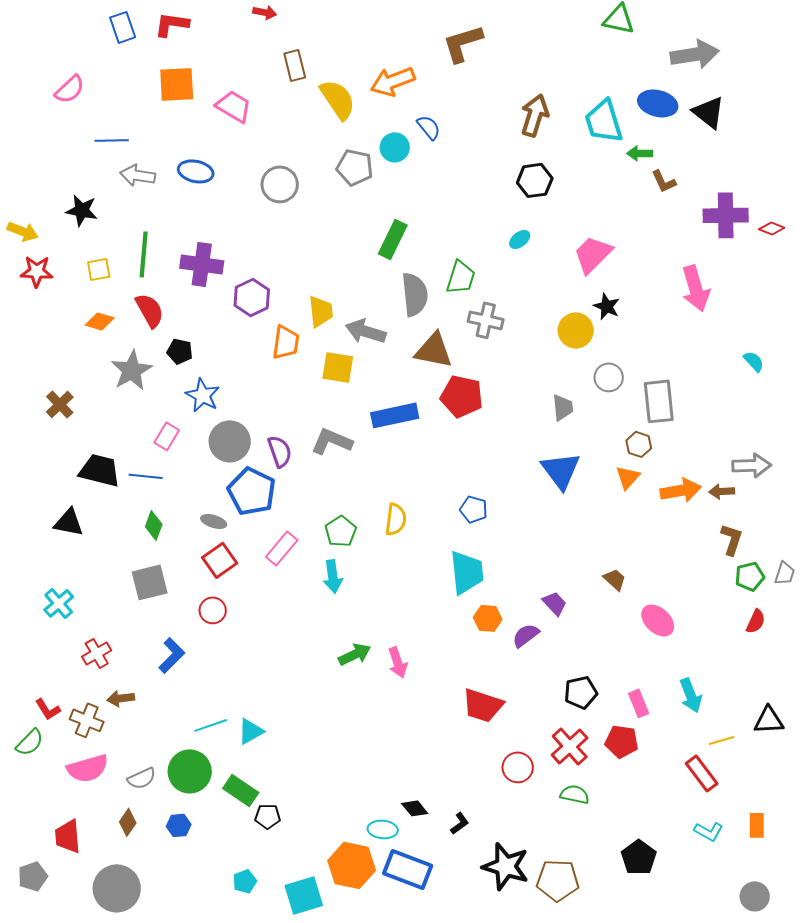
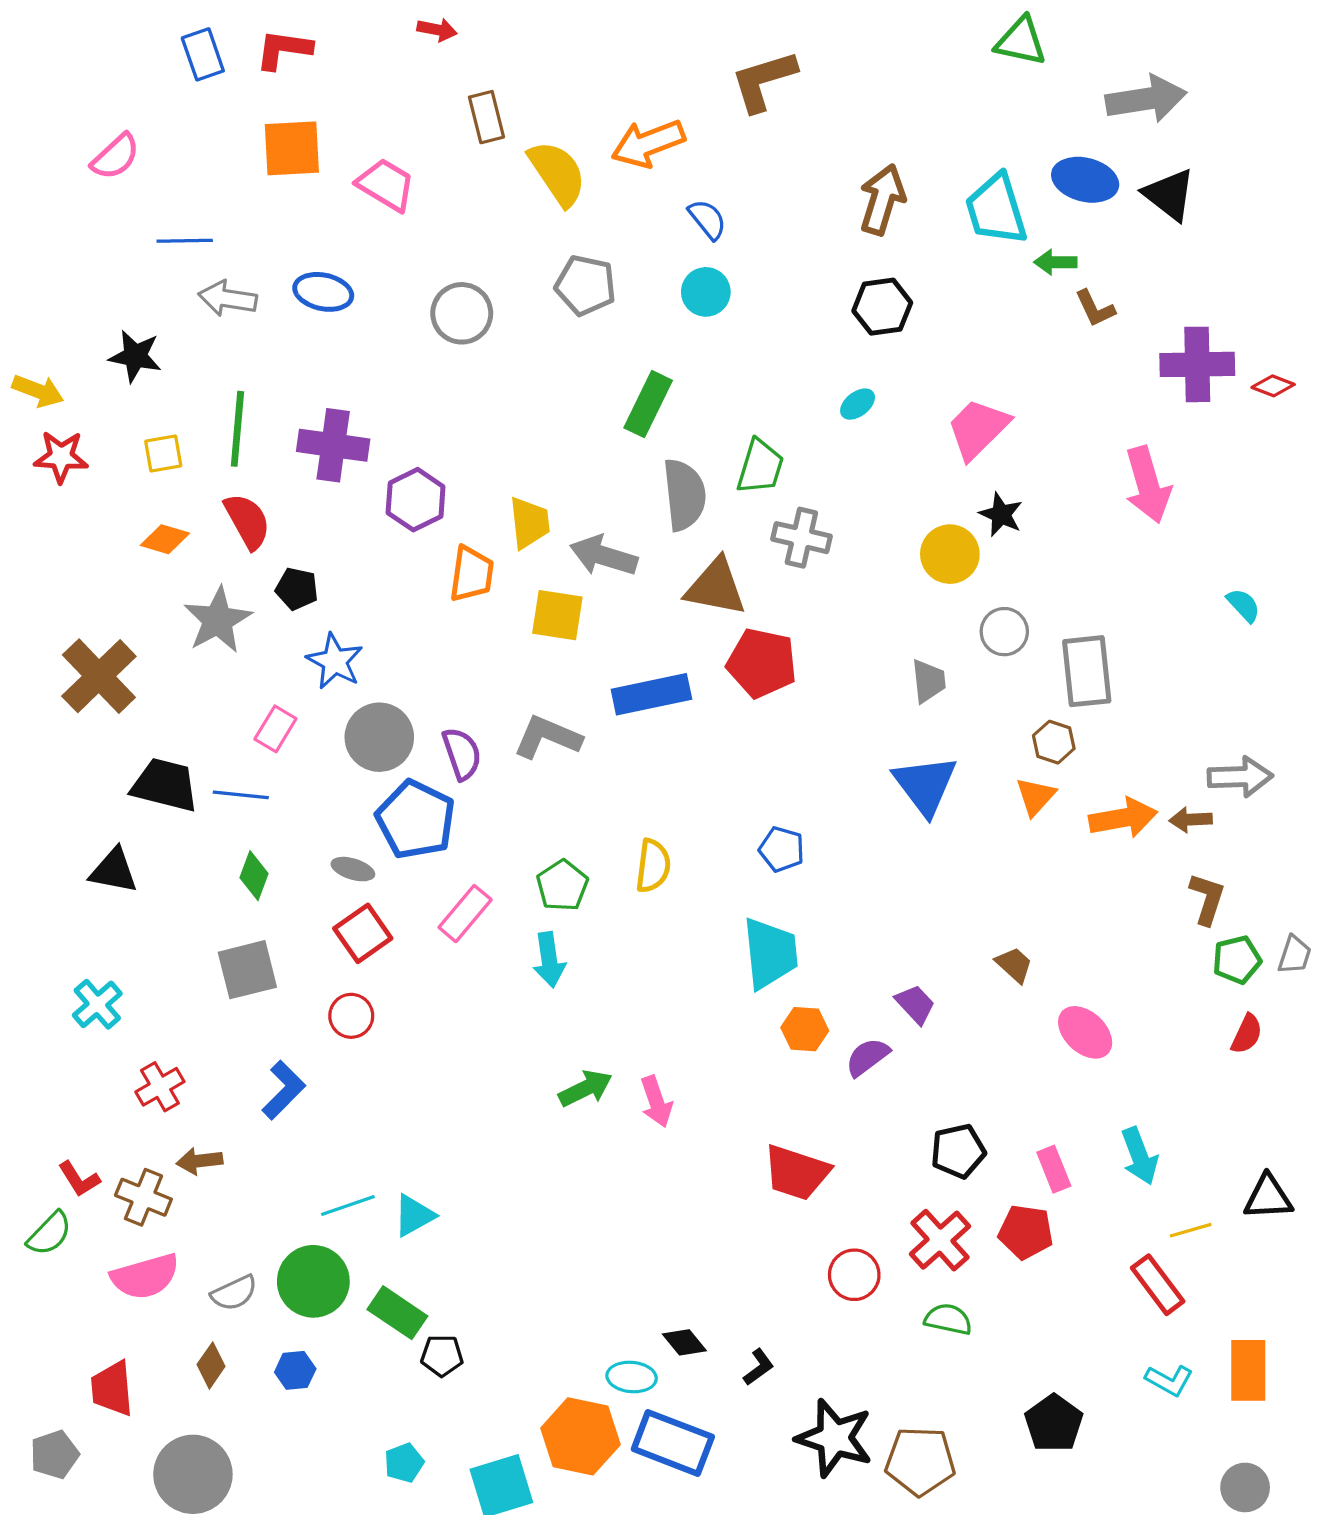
cyan circle: (395, 147) -> (706, 292), moved
brown cross: (60, 404) -> (99, 676), size x1.6
orange rectangle: (757, 825) -> (1248, 1370), size x1.5

